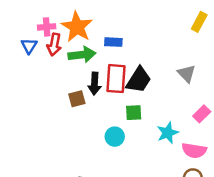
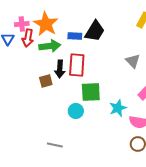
black trapezoid: (139, 80) -> (95, 31), moved
green square: (134, 113) -> (91, 92), size x1.5

